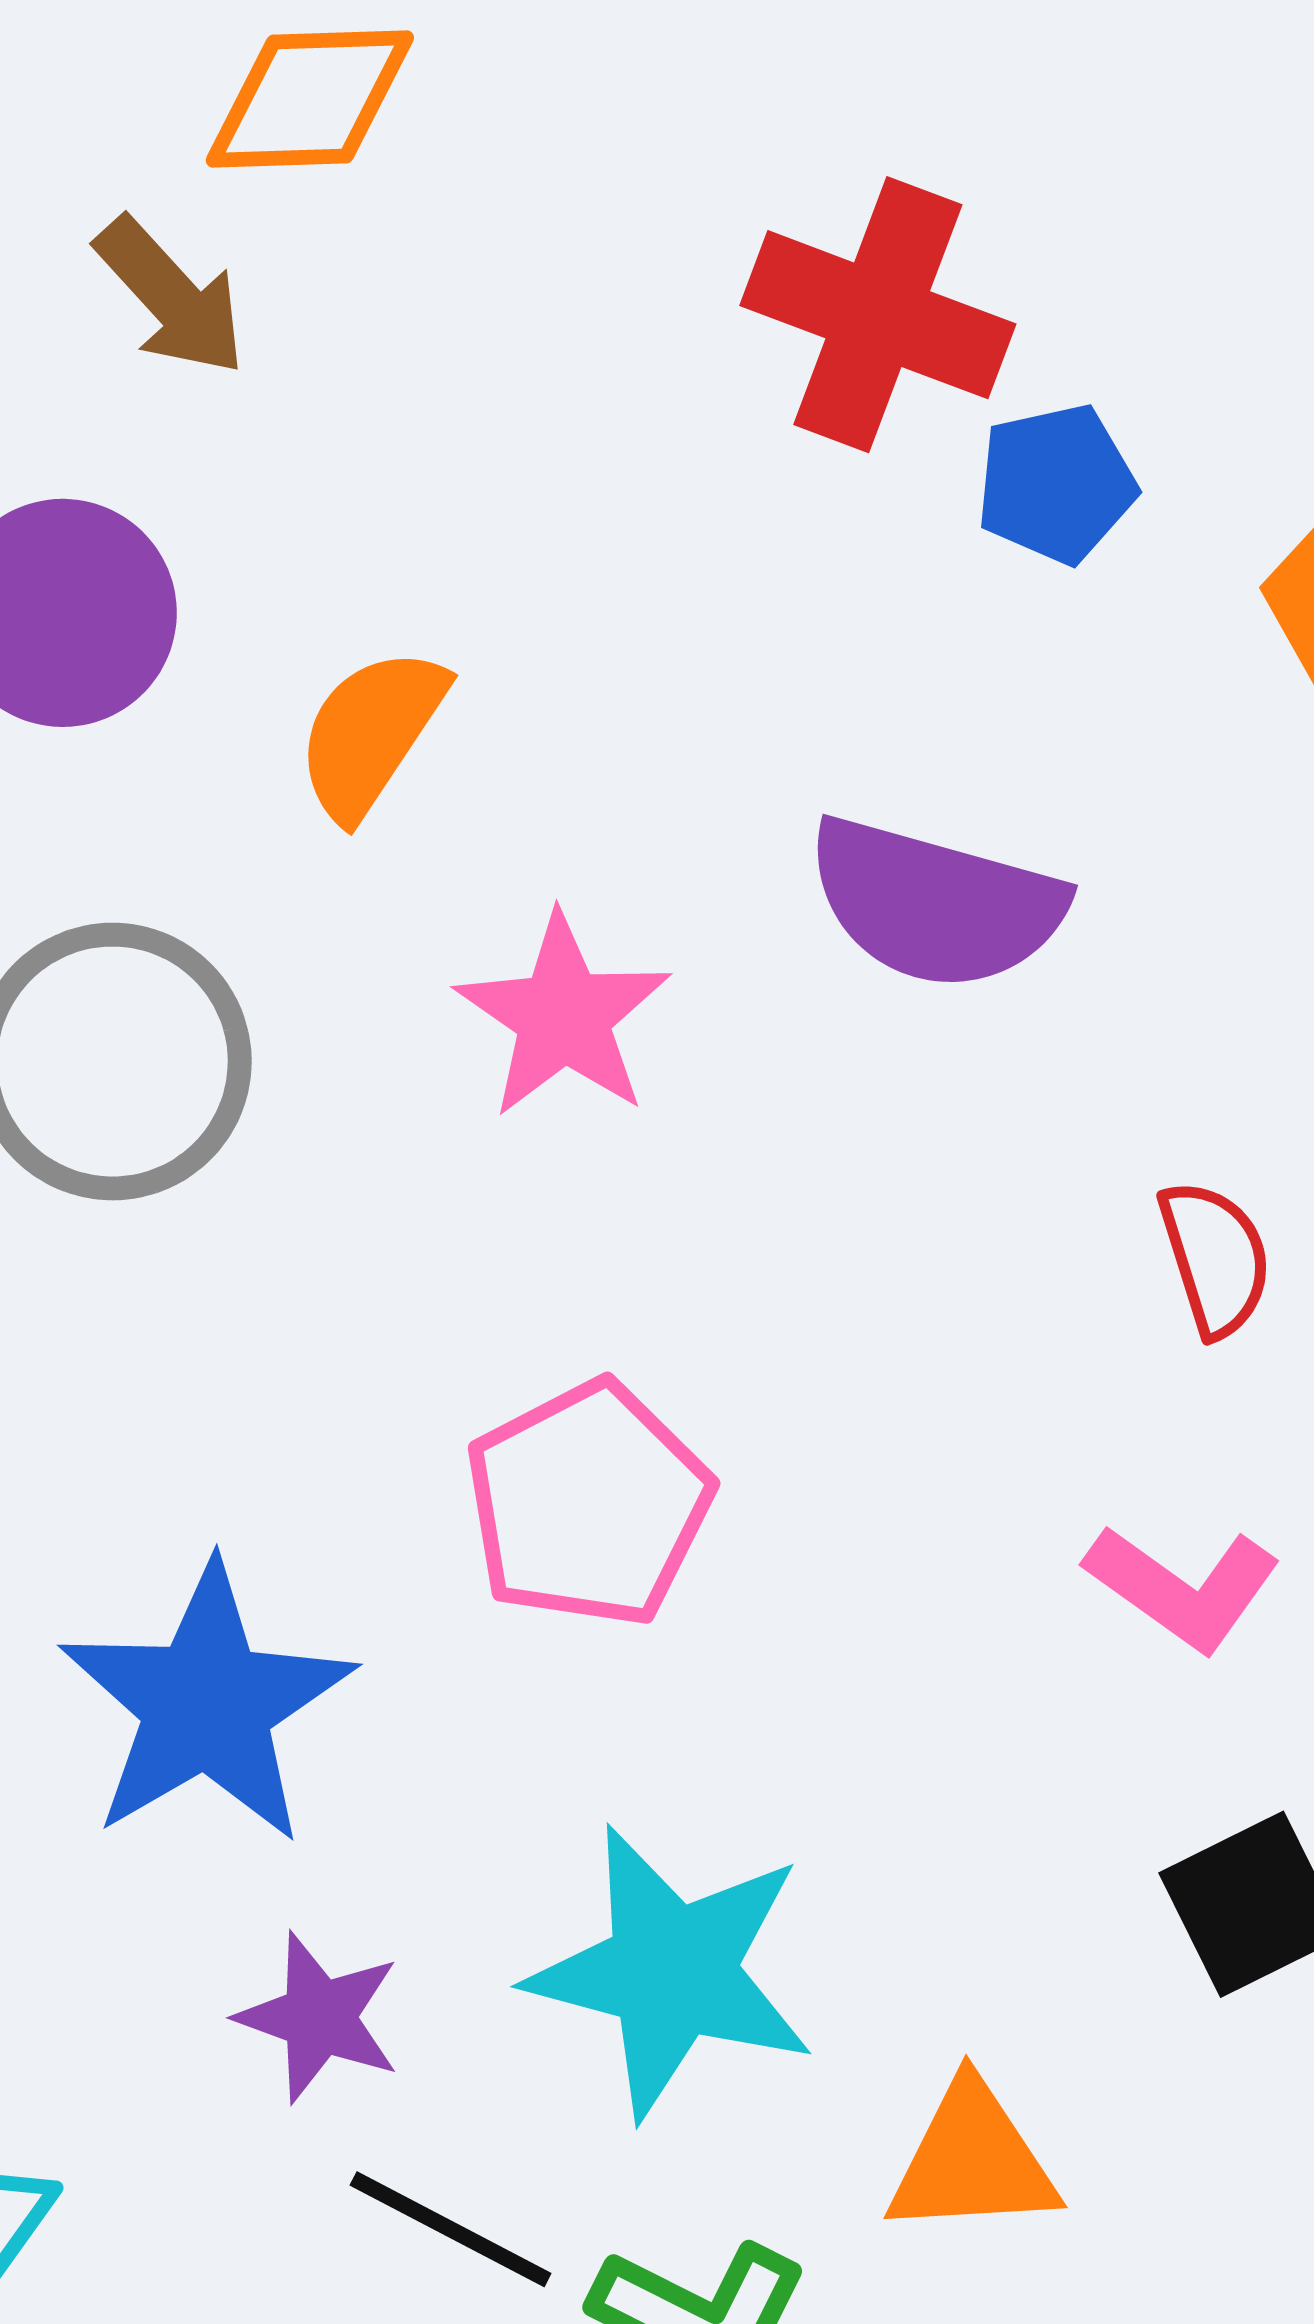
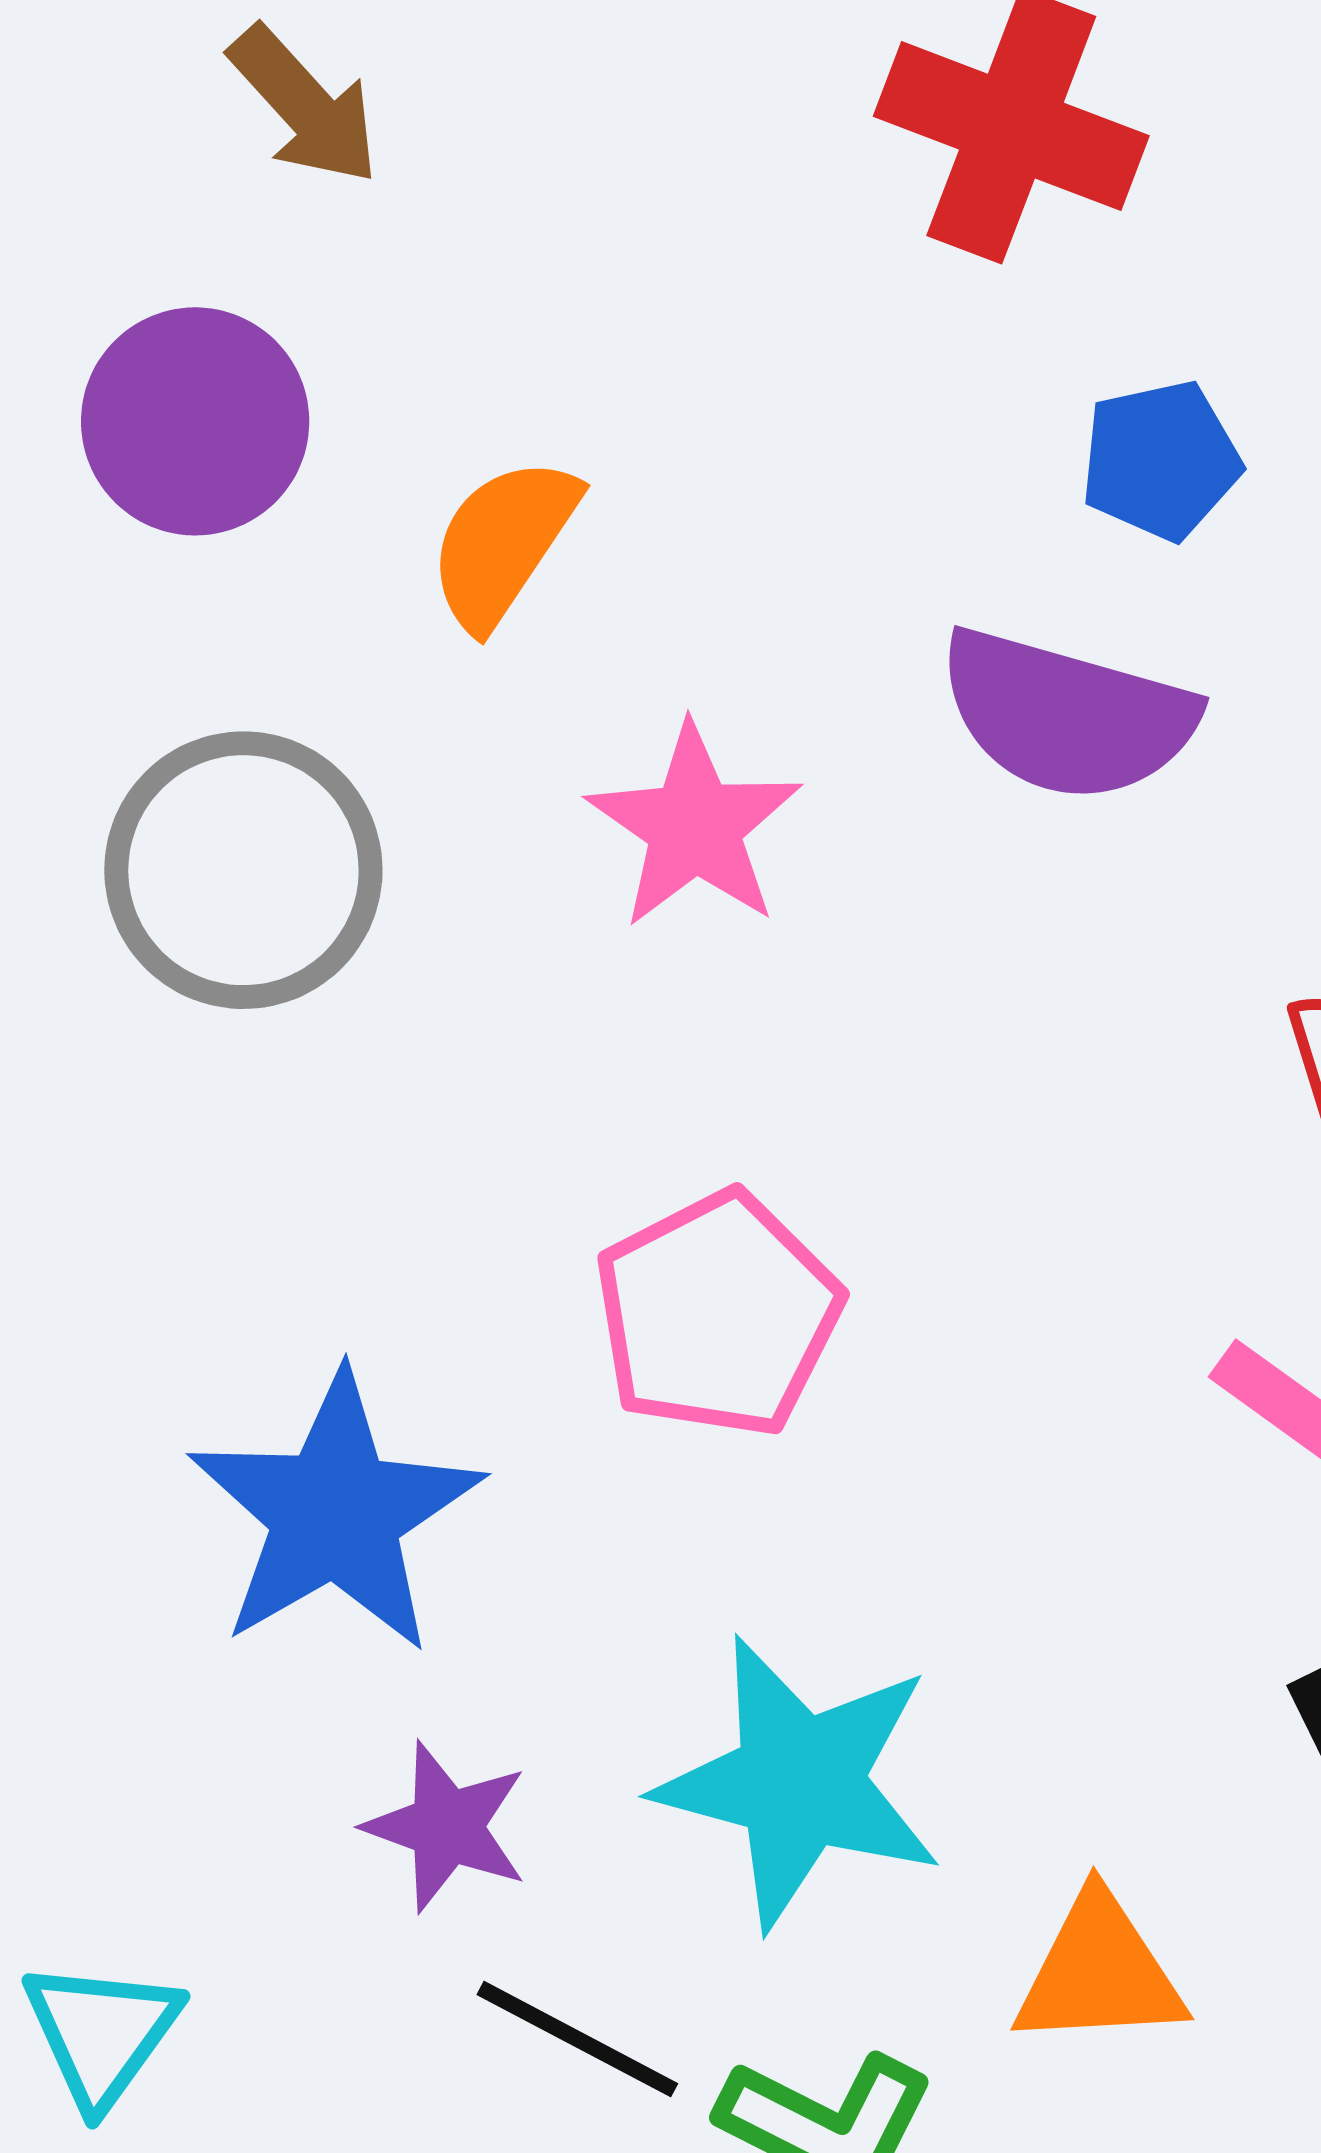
blue pentagon: (1056, 484) -> (1161, 460), moved

